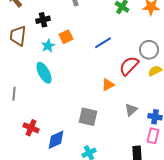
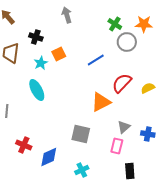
black cross: (43, 20) -> (36, 37), turned 32
gray circle: (149, 50) -> (127, 42), moved
orange triangle: (108, 85) -> (101, 102), size x1.5
pink rectangle: (153, 136) -> (117, 146), moved

